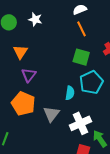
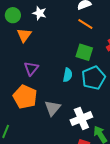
orange line: (82, 29) -> (85, 24), turned -35
orange triangle: (20, 52) -> (24, 35), moved
cyan semicircle: (70, 93) -> (68, 75), moved

